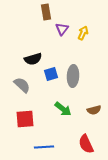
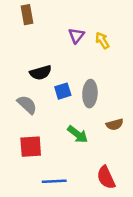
brown rectangle: (46, 12) -> (27, 15), moved
yellow arrow: (83, 33) -> (102, 40), turned -56
brown semicircle: (94, 110) -> (115, 124), moved

